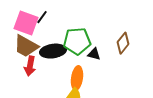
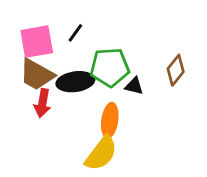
black line: (42, 17) -> (75, 33), moved
pink square: (26, 23) -> (37, 42), turned -30

